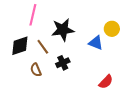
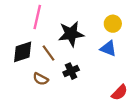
yellow circle: (112, 29) -> (113, 24), moved
brown semicircle: (36, 70) -> (41, 79), turned -40

